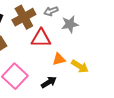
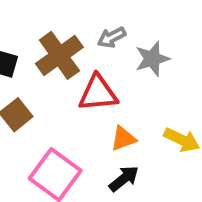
orange triangle: (59, 59) -> (123, 138), moved

